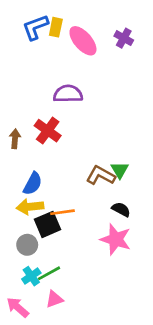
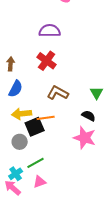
red cross: (48, 131) -> (47, 61), moved
green triangle: (120, 170) -> (97, 93), moved
brown L-shape: (101, 175) -> (58, 93), moved
blue semicircle: (33, 184) -> (16, 89), moved
cyan cross: (31, 276) -> (16, 174), moved

